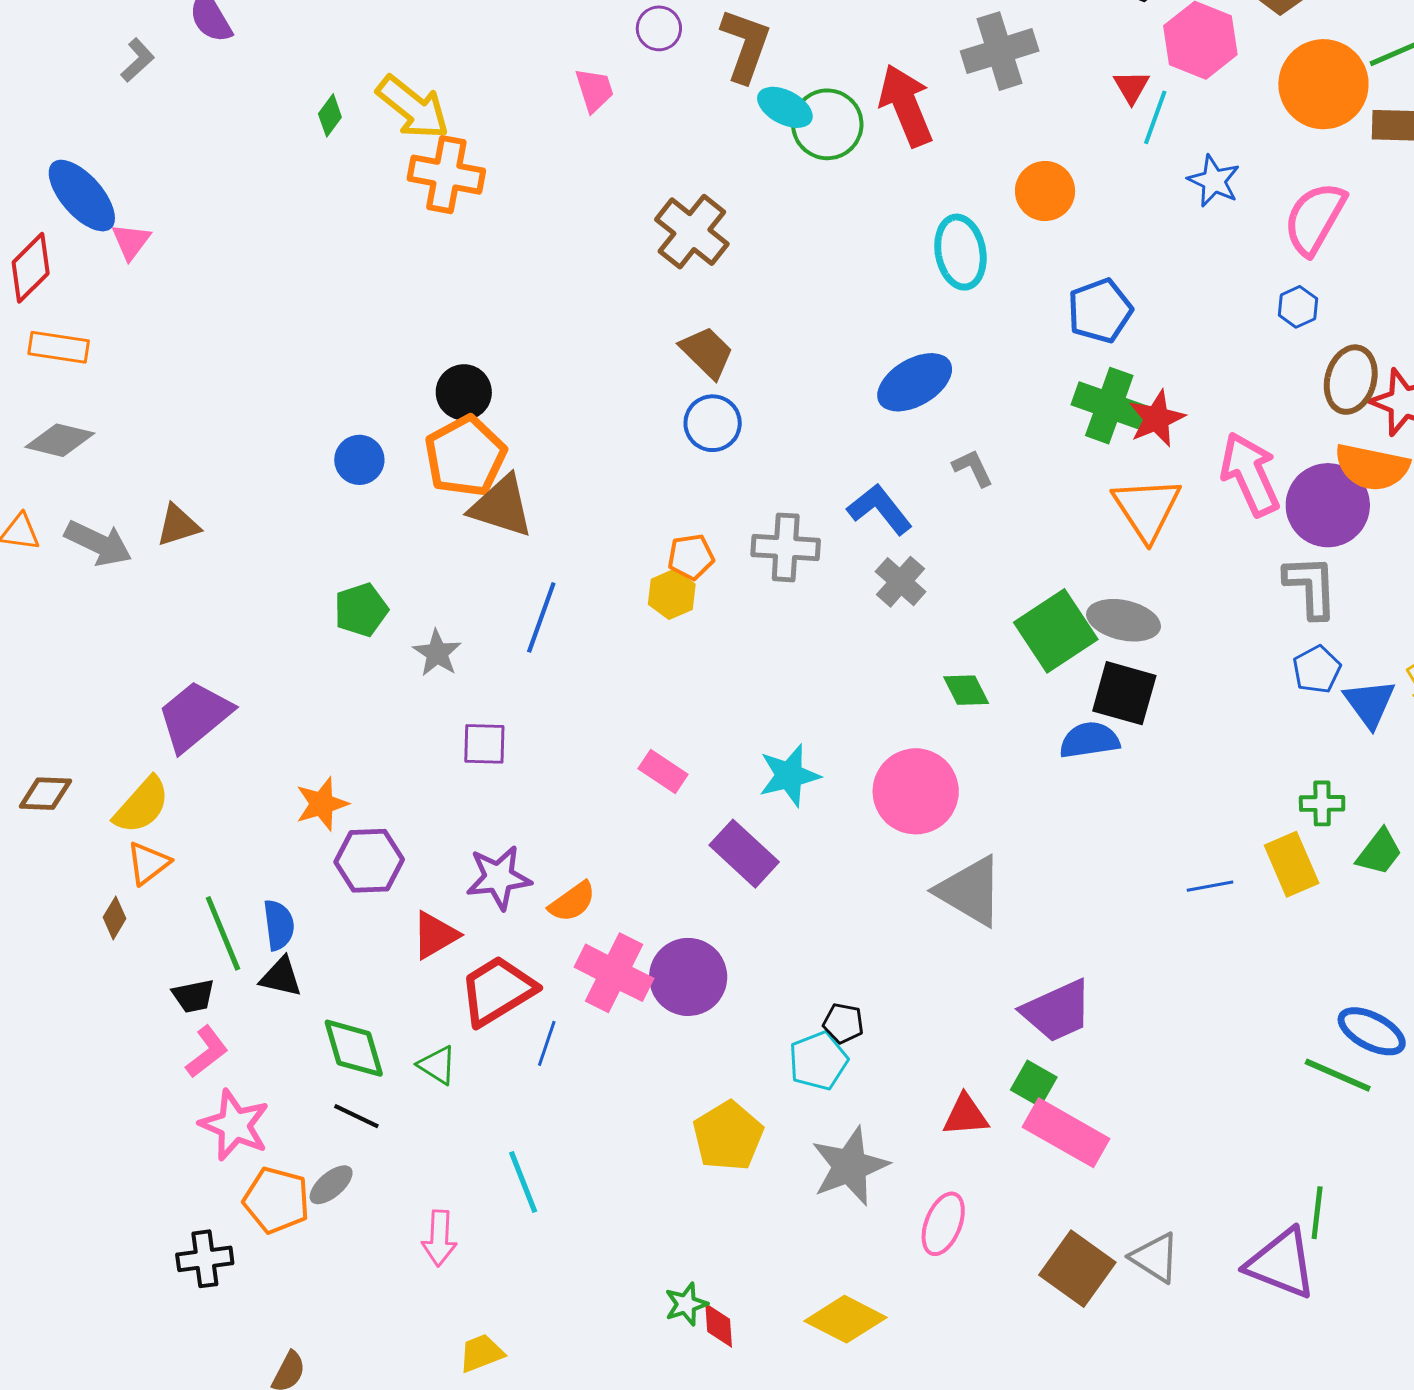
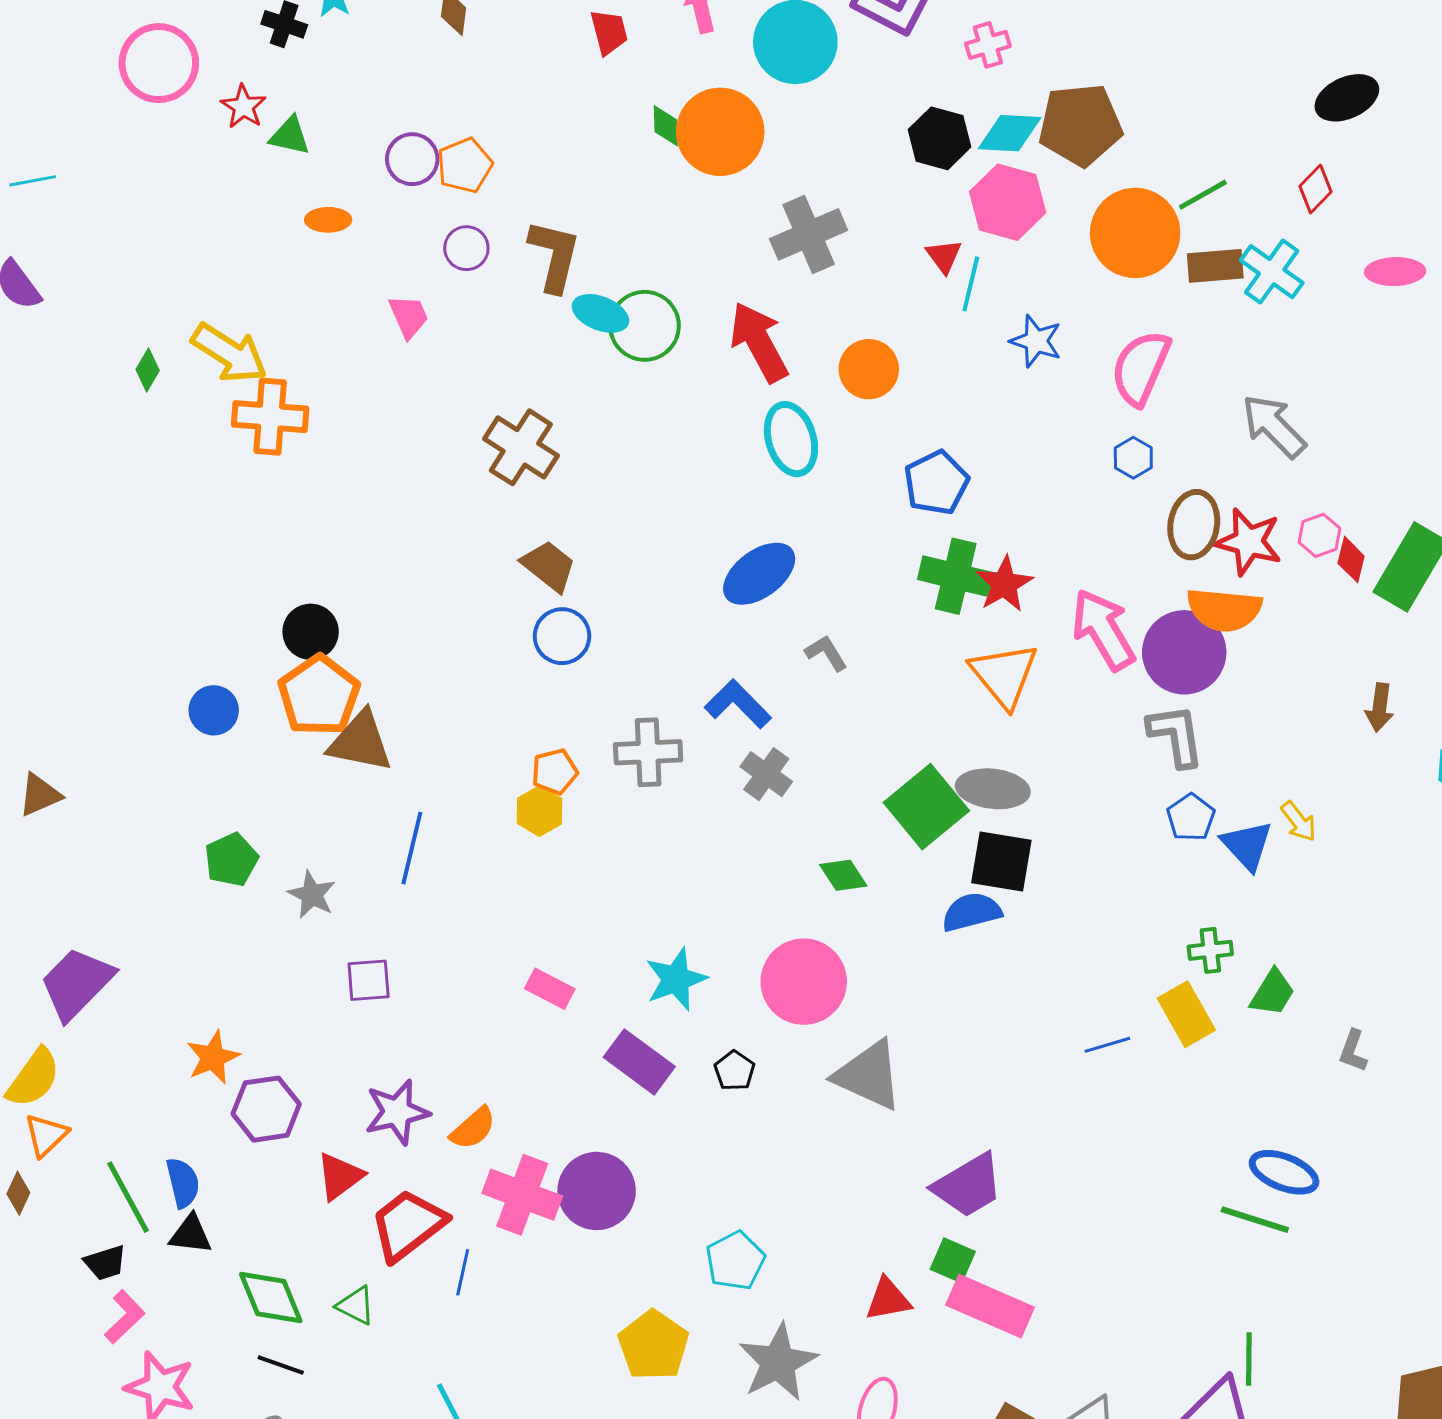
red arrow: (906, 105) -> (759, 342), moved
black pentagon: (843, 1023) -> (735, 1071), moved, turned 30

